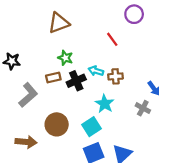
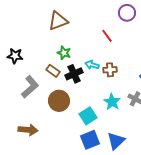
brown rectangle: (53, 77) -> (53, 71), turned 48
cyan star: (105, 104) -> (112, 102), moved
brown circle: (57, 124) -> (59, 101), moved

